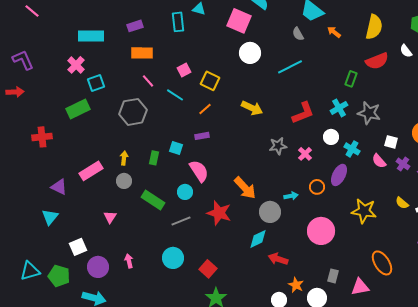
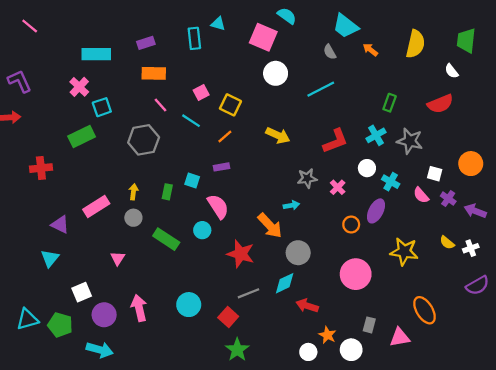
red semicircle: (377, 61) -> (440, 104), moved
cyan arrow: (291, 196) -> (291, 205), moved
gray line: (181, 221) -> (249, 293), moved
pink arrow: (129, 261) -> (139, 308), size x1.6

